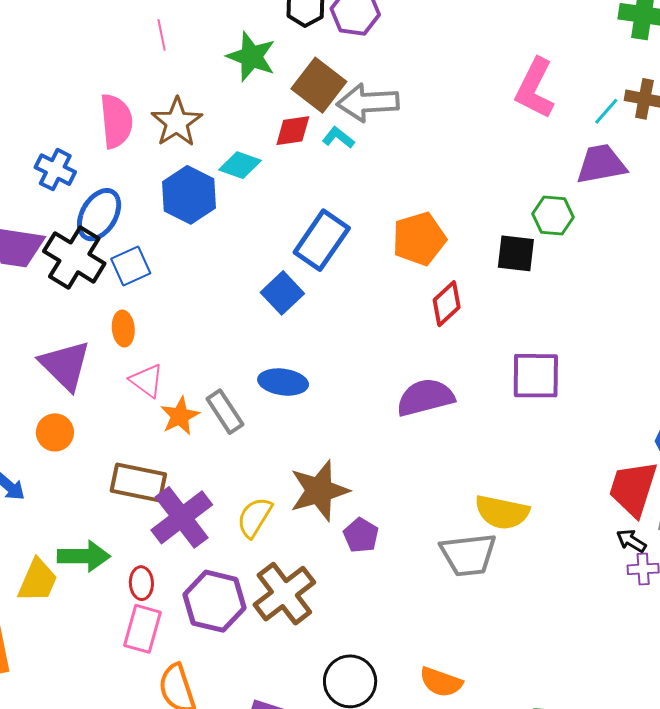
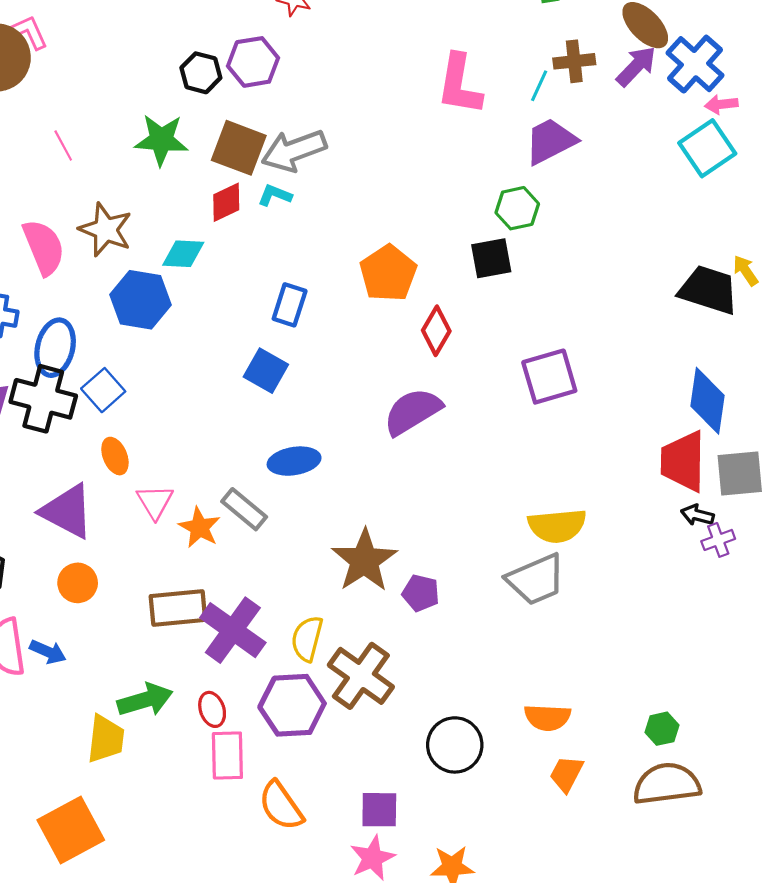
blue rectangle: (322, 240) -> (290, 305), size x0.7
pink triangle: (147, 381) -> (155, 502), turned 39
purple semicircle: (425, 397) -> (413, 412), moved
yellow semicircle: (255, 517) -> (307, 639), moved

